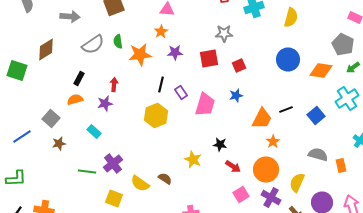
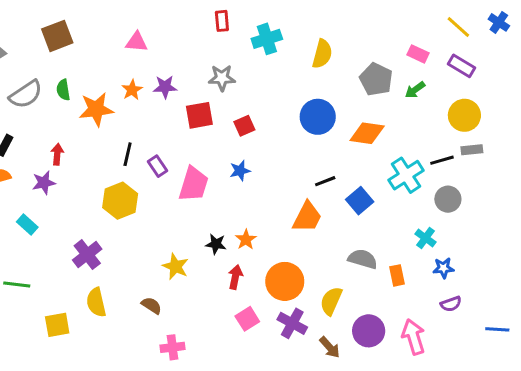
orange star: (161, 32) -> (132, 90), moved
gray pentagon: (343, 44) -> (376, 79), moved
purple star: (175, 52) -> (165, 87), moved
green arrow: (353, 68) -> (415, 90), moved
black line: (286, 110) -> (325, 181), moved
orange trapezoid: (262, 118) -> (307, 217), moved
orange star: (273, 142) -> (246, 240), moved
purple cross: (113, 164) -> (87, 254), moved
red arrow: (233, 166) -> (235, 277), turned -112
brown semicircle: (165, 178) -> (152, 305), moved
yellow semicircle: (140, 184) -> (96, 302), turned 42
yellow square: (114, 198) -> (57, 325), turned -30

